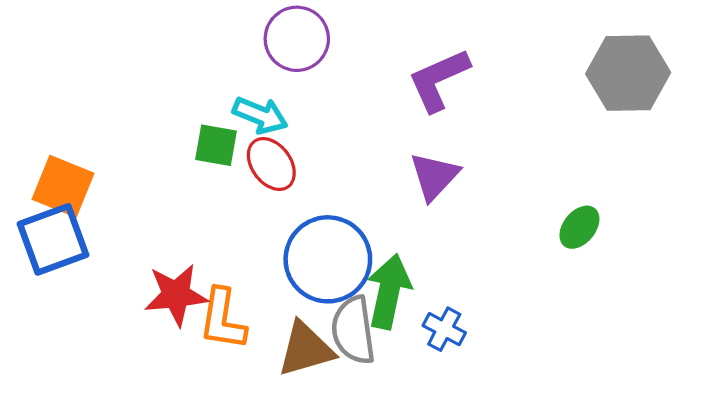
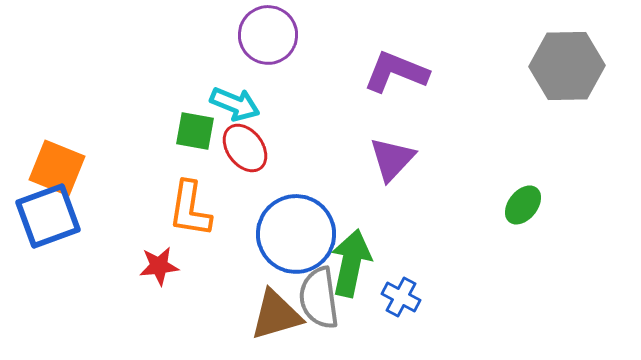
purple L-shape: (439, 80) -> (396, 72), turned 46
red star: (176, 295) -> (159, 266), size x0.7
orange L-shape: (223, 319) -> (190, 209), moved

